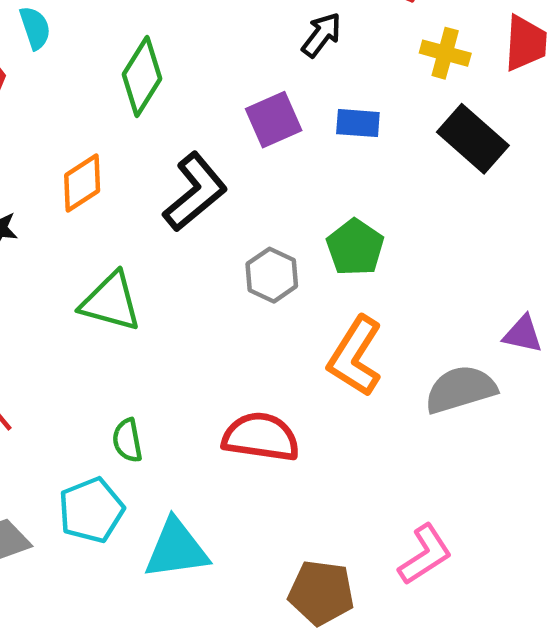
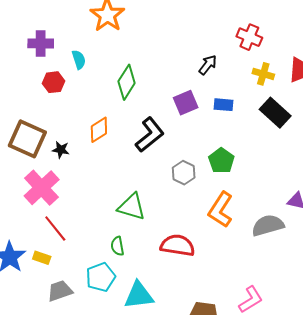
green triangle: (111, 302) -> (132, 207), moved

